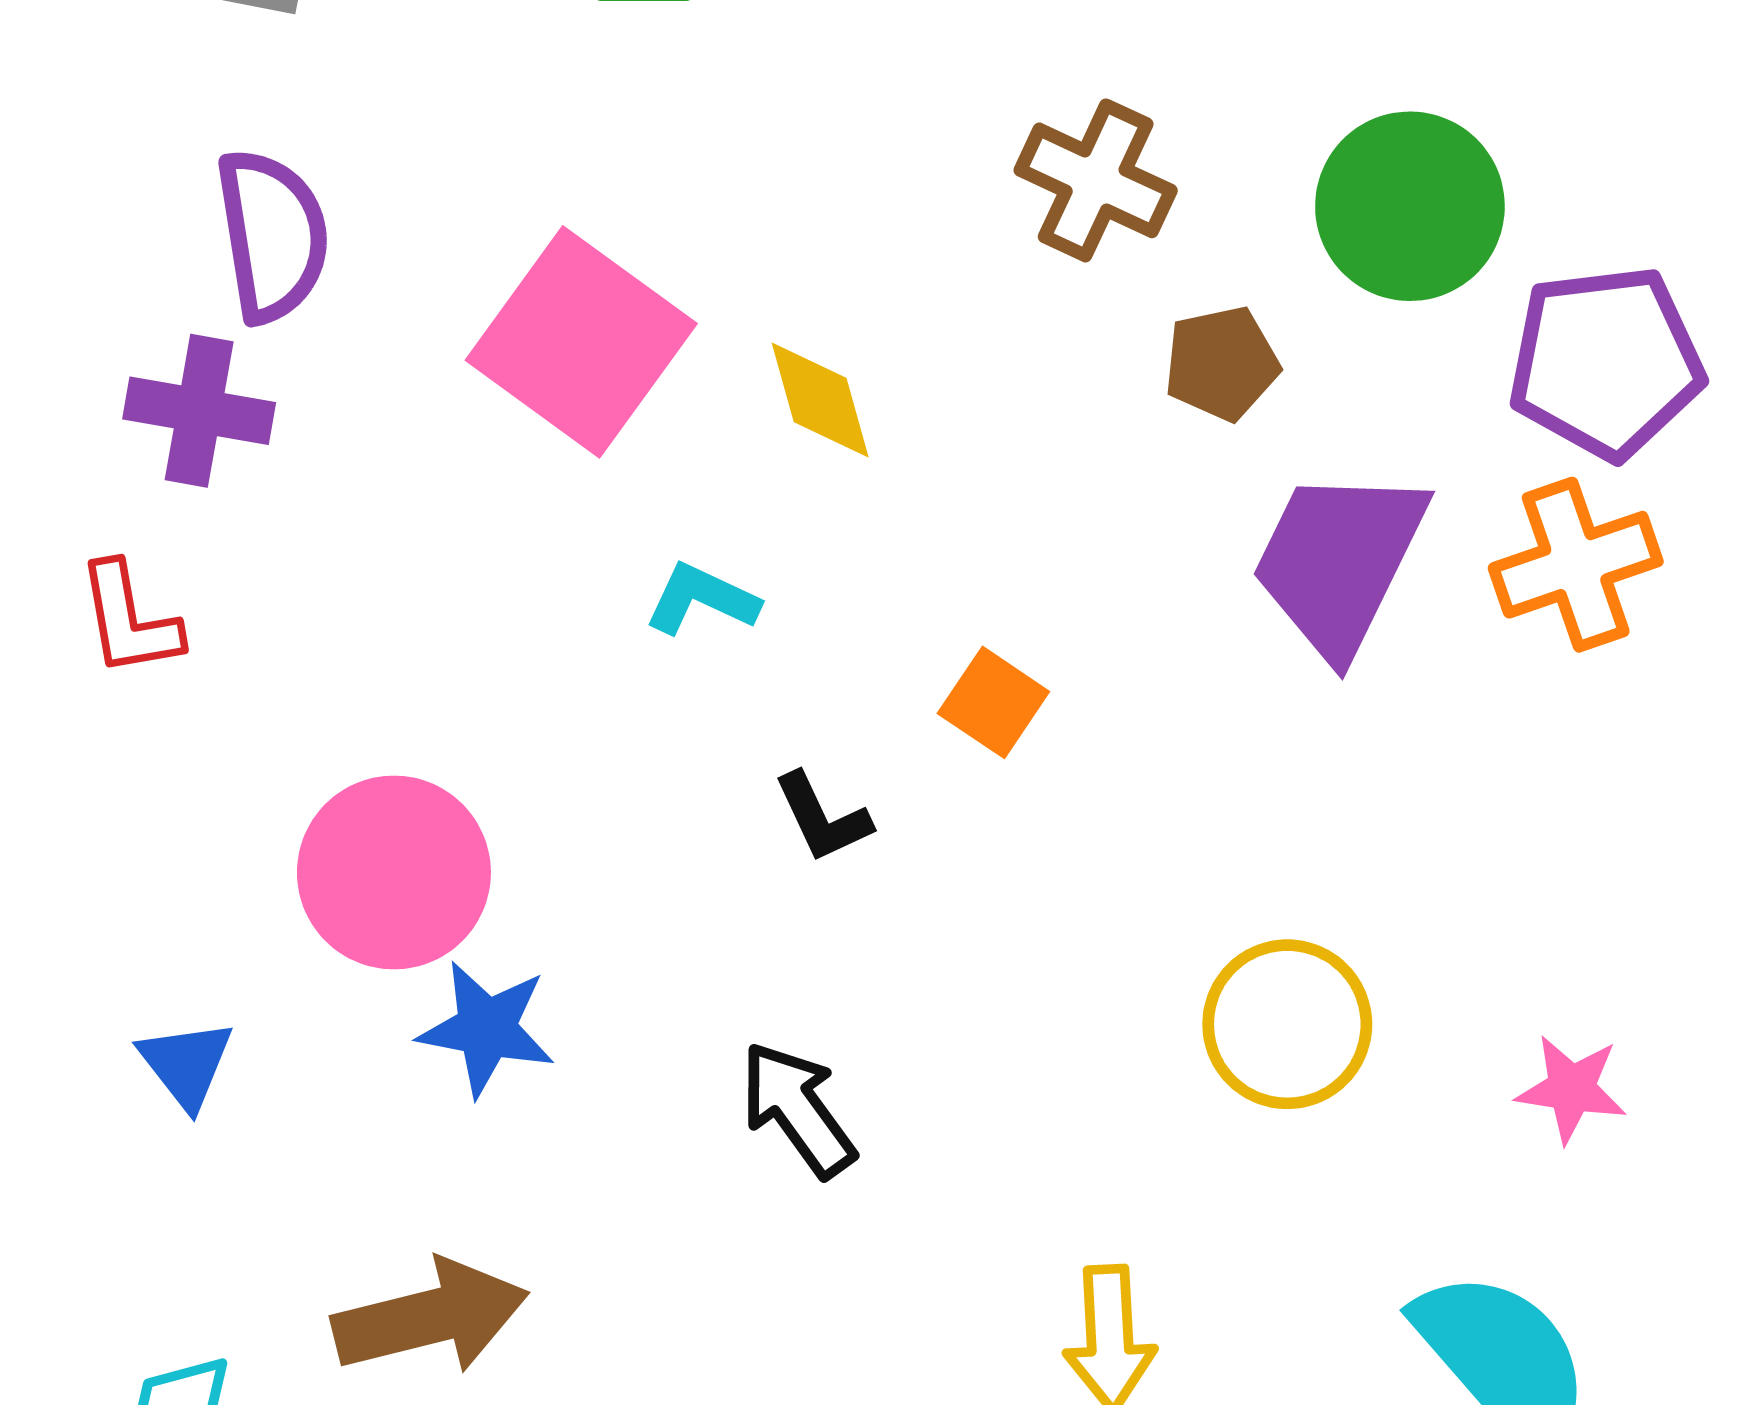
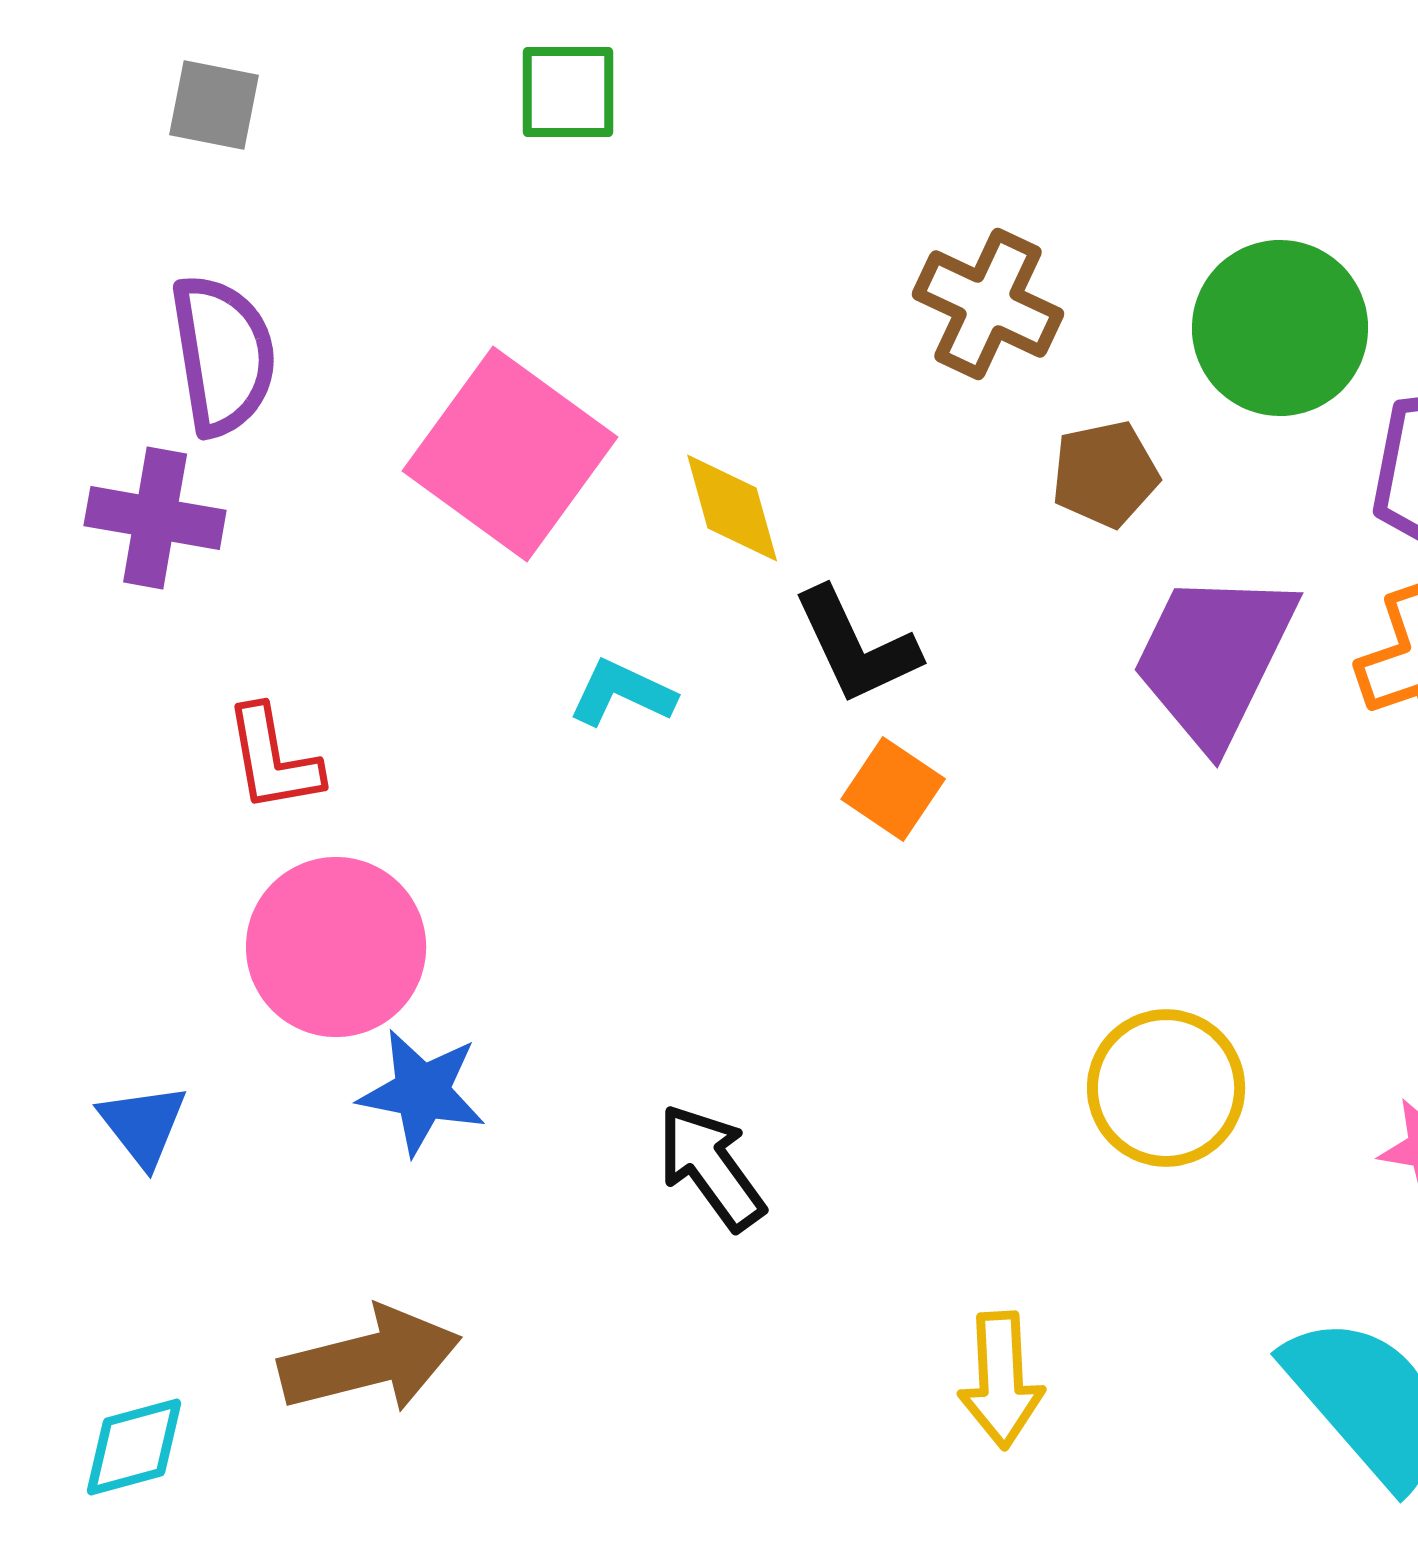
red L-shape: (129, 620) -> (273, 759), moved
black L-shape: (822, 818) -> (856, 646), moved, size x1.4

